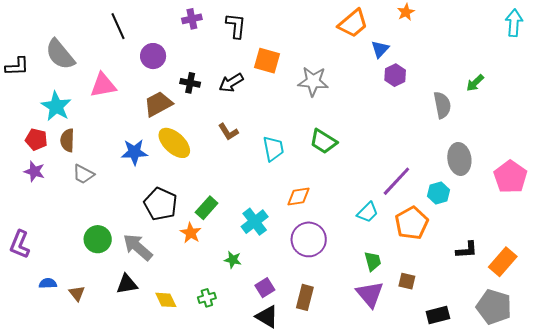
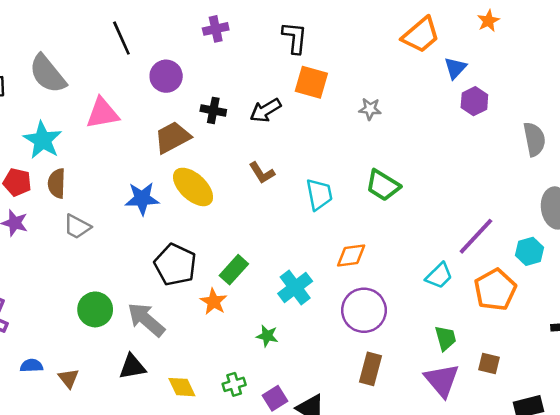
black L-shape: (236, 26) -> (295, 38), moved
gray star: (313, 81) -> (370, 109), size x0.6
purple square: (265, 288) -> (275, 398), moved
brown rectangle: (305, 297) -> (370, 369), moved

